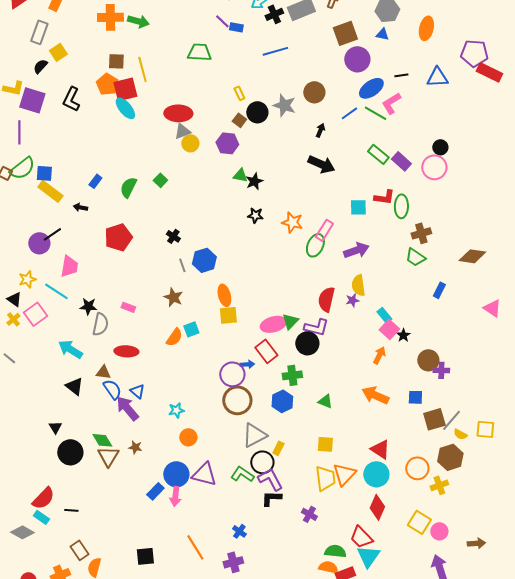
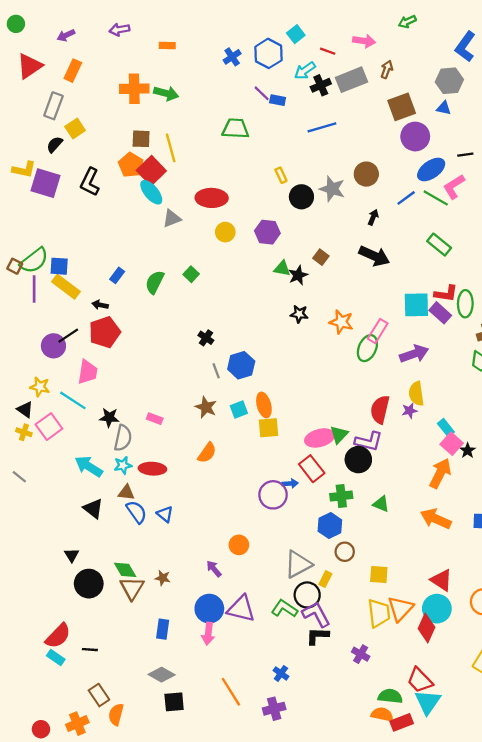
red square: (125, 89) -> (151, 171), turned -30
brown square: (239, 120) -> (321, 257), moved
gray triangle: (182, 131) -> (172, 218), moved
purple line: (19, 132) -> (34, 289), moved
purple rectangle: (401, 161) -> (440, 313), moved
cyan square: (358, 207) -> (416, 305), size x1.4
red pentagon: (118, 237) -> (105, 332), moved
yellow star: (27, 279) -> (40, 387), turned 30
yellow cross: (13, 319) -> (24, 432), turned -32
cyan square: (191, 329) -> (239, 410), moved
orange arrow: (379, 355) -> (440, 473), size x1.5
brown circle: (237, 400) -> (345, 552), moved, size x0.6
green triangle: (325, 401) -> (381, 504), moved
purple arrow: (127, 408) -> (214, 569), moved, size x0.6
cyan star: (176, 410) -> (123, 465), moved
orange circle: (188, 437) -> (239, 545), moved
blue rectangle: (155, 491) -> (163, 629), moved, turned -36
red diamond: (377, 507) -> (427, 628), moved
gray diamond: (22, 532) -> (162, 675), moved

